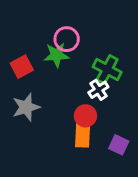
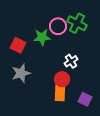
pink circle: (67, 39) -> (58, 26), moved
red square: (22, 67) -> (18, 45), turned -35
green cross: (107, 70) -> (77, 23), moved

